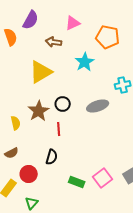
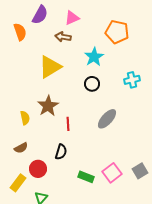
pink triangle: (73, 23) -> (72, 18), moved
black circle: (63, 104) -> (92, 84), moved
gray ellipse: (98, 106) -> (107, 119), moved, turned -30

